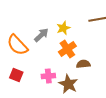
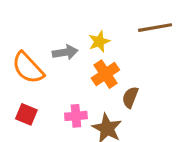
gray arrow: (41, 35) -> (65, 52), turned 35
brown semicircle: (83, 64) -> (130, 97), turned -64

